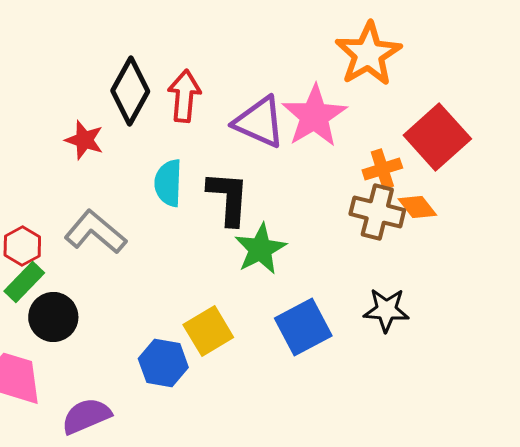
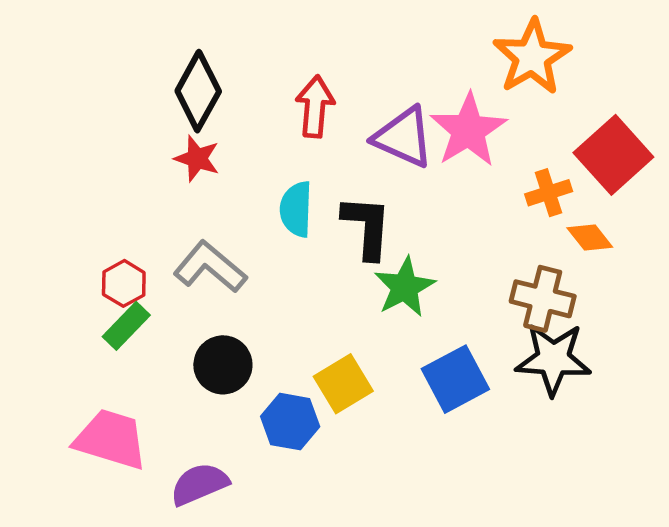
black diamond: (130, 91) -> (198, 91), moved
brown cross: (377, 212) -> (543, 299), moved
black star: (386, 310) -> (553, 359), size x1.4
black circle: (53, 317) -> (223, 365), moved

